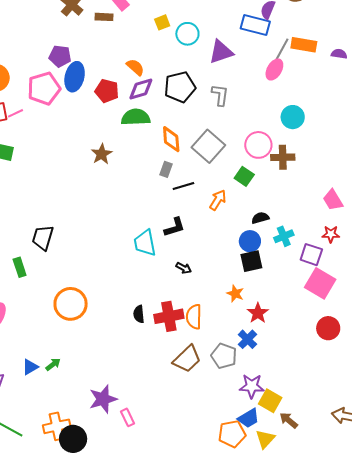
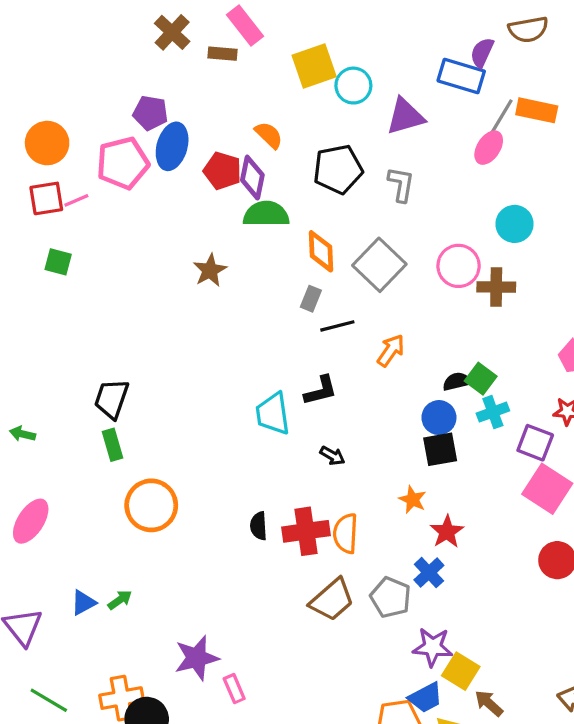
yellow square: (162, 22) -> (314, 66), size x1.8
purple diamond: (141, 89) -> (252, 178), moved, turned -64
green square: (244, 176) -> (481, 379), moved
green rectangle: (20, 267) -> (113, 445), moved

